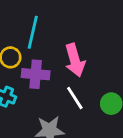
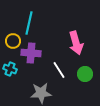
pink arrow: (75, 60) -> (76, 43), moved

